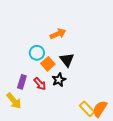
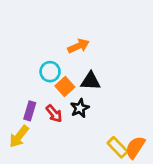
black triangle: (67, 60) -> (91, 81), turned -49
yellow arrow: (14, 101) -> (19, 137), turned 78

